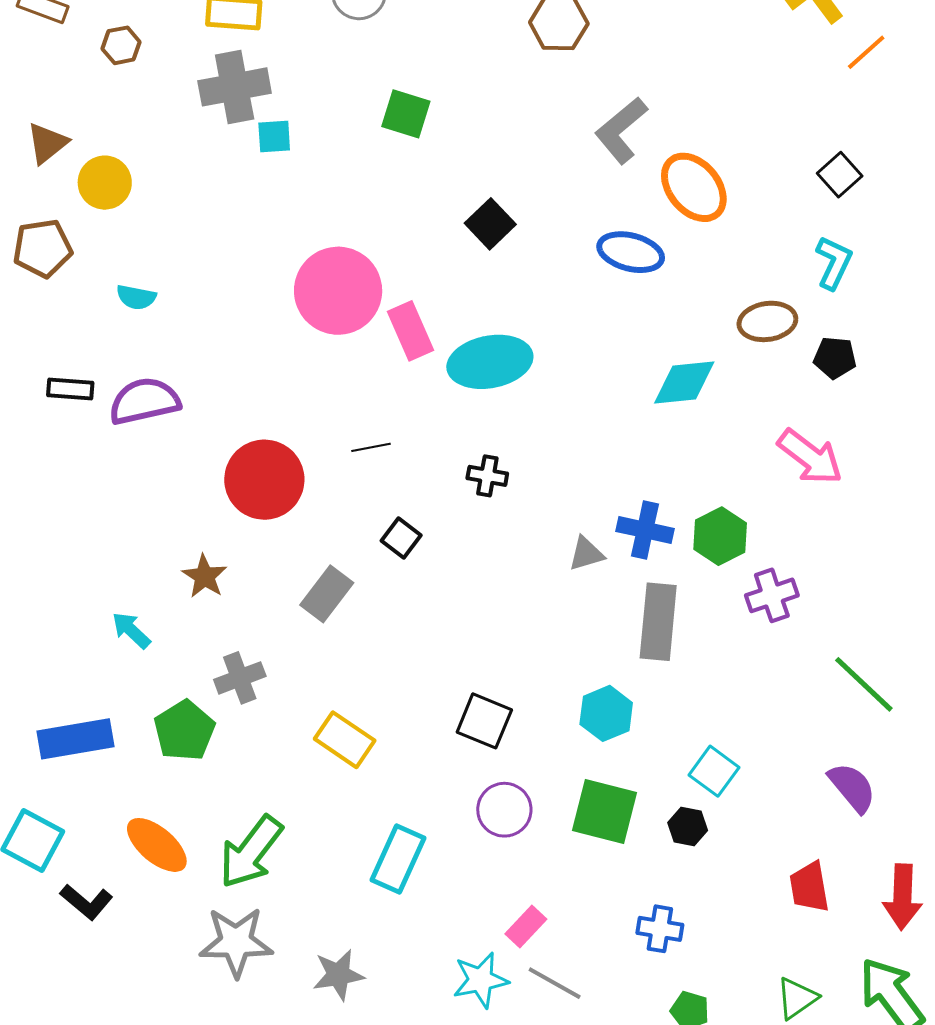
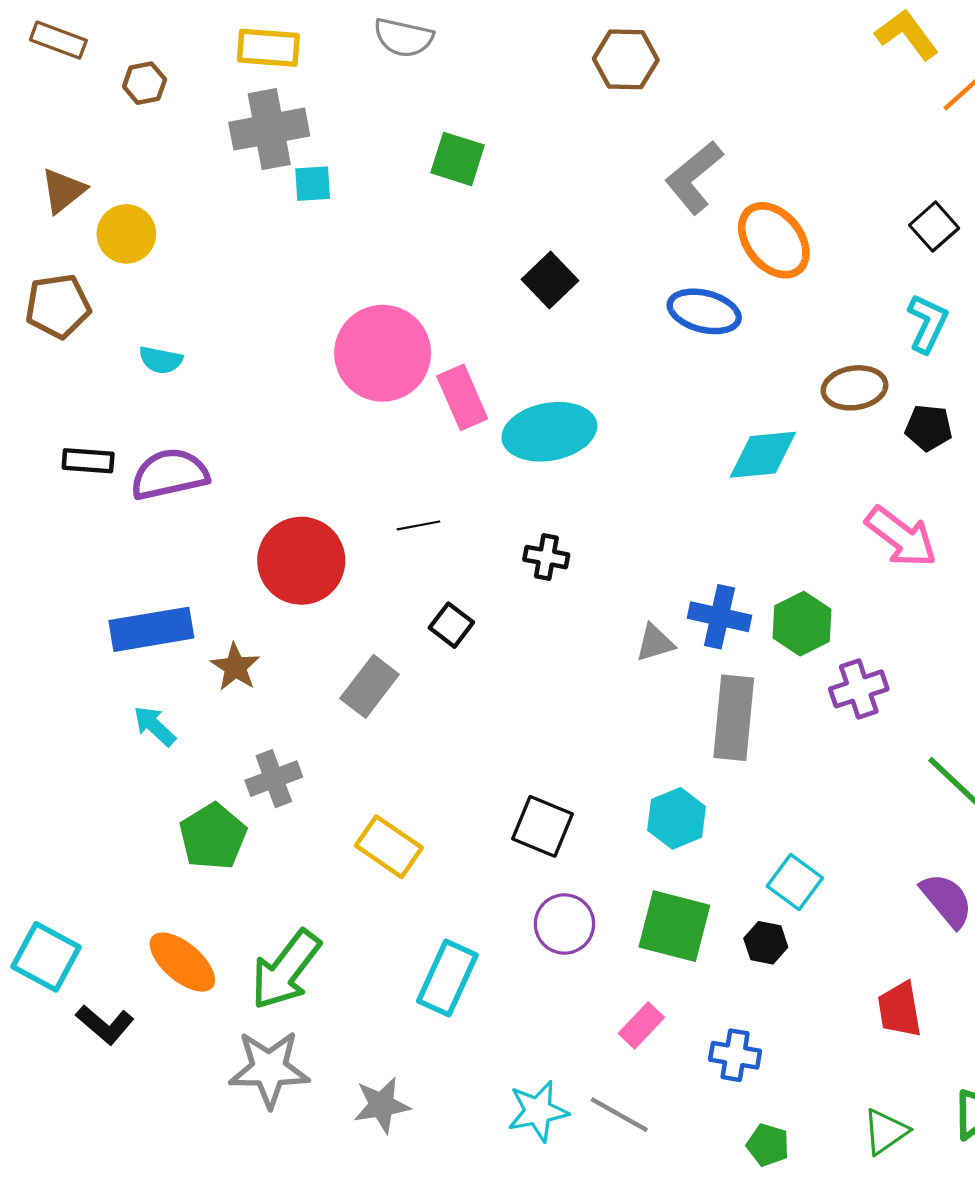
blue rectangle: (76, 739) -> (151, 629), moved
pink rectangle: (526, 926) -> (641, 1025), moved

